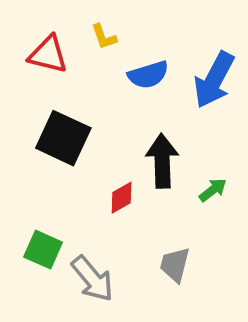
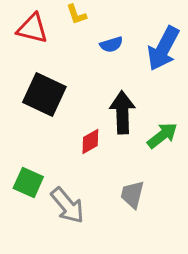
blue semicircle: (148, 75) -> (111, 44), size x0.7
green arrow: (213, 190) -> (162, 135), size x1.4

